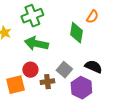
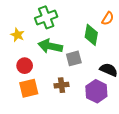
red circle: (30, 70) -> (25, 66), moved
gray square: (64, 70) -> (74, 58), moved, turned 35

